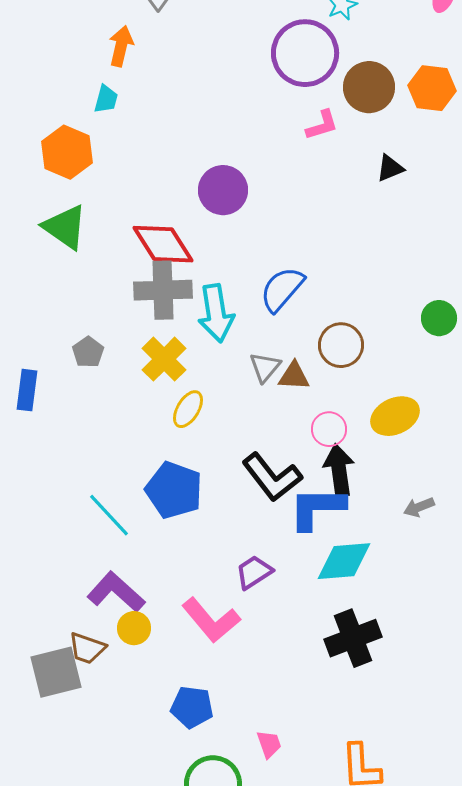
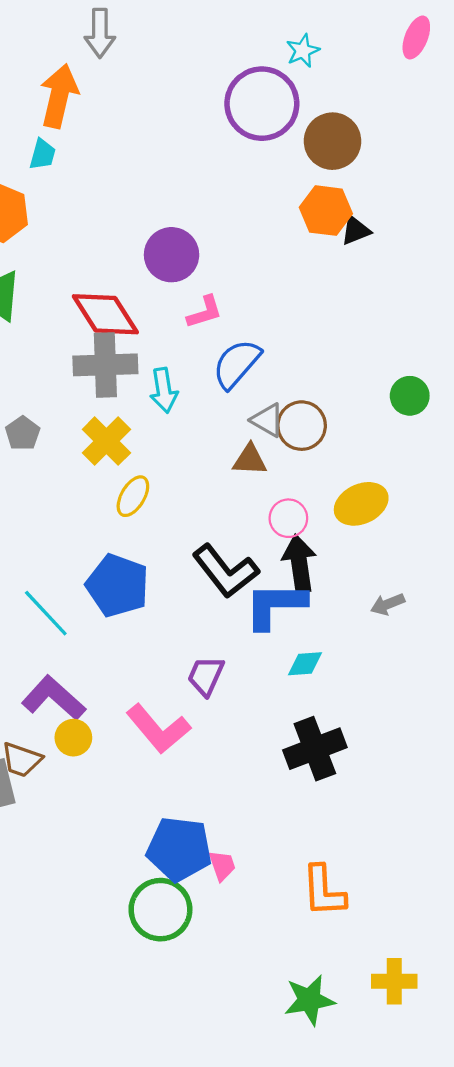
orange arrow: (121, 46) -> (59, 96), size x1.4
orange hexagon: (432, 88) -> (326, 211), moved
pink L-shape: (322, 125) -> (205, 312), moved
cyan arrow: (216, 313) -> (164, 390), size x0.7
gray triangle: (265, 367) -> (267, 420), moved, turned -40
cyan diamond: (344, 561) -> (305, 664), size x0.6
purple trapezoid: (254, 572) -> (206, 676), turned -33
blue pentagon: (192, 707) -> (179, 849), moved, size x1.4

